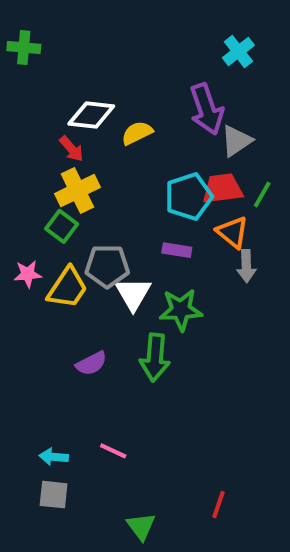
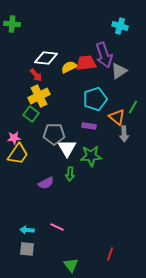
cyan cross: (238, 51) -> (120, 26), turned -35
red trapezoid: (222, 189) -> (86, 63), moved
green line: (262, 195) -> (133, 107), moved
yellow trapezoid: (68, 288) -> (18, 154), moved
green arrow: (155, 357) -> (70, 174), moved, size x0.6

